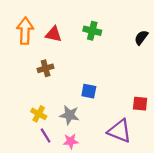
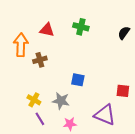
orange arrow: (25, 31) -> (21, 45), moved
pink star: (71, 141) -> (70, 124), moved

